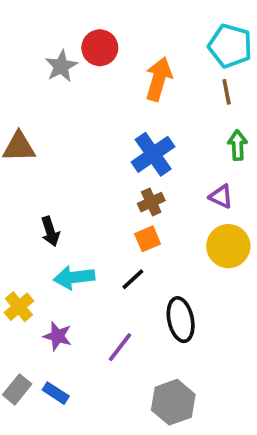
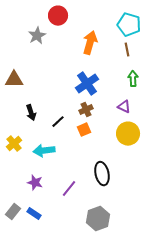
red circle: (100, 48) -> (58, 16), moved
black arrow: (50, 231) -> (31, 113), moved
black line: (133, 279) -> (58, 122), moved
yellow cross: (19, 307) -> (14, 144), moved

